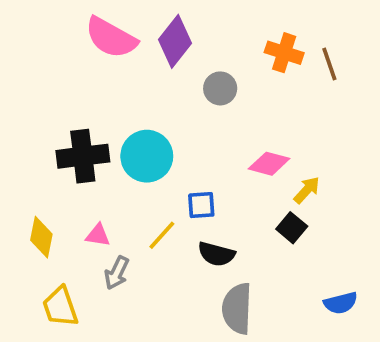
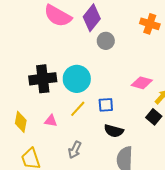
gray circle: (220, 88) -> (106, 41), moved
yellow line: (162, 235) -> (78, 109), moved
gray arrow: (117, 273) -> (75, 150), moved

